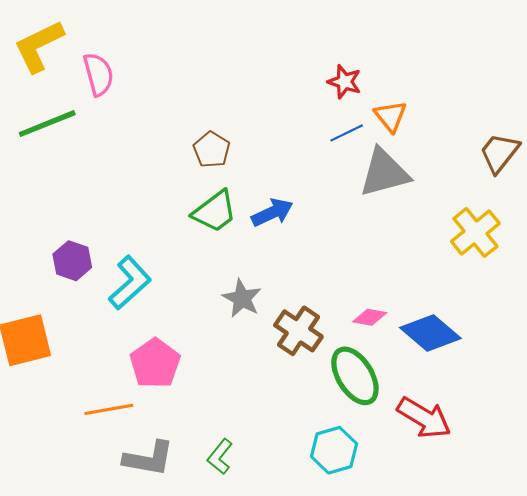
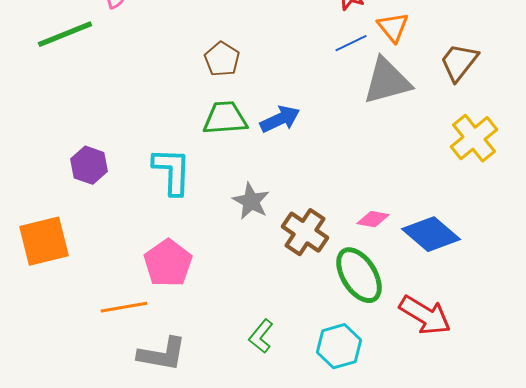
brown trapezoid: (499, 153) -> (459, 62), moved
green trapezoid: (215, 211) -> (225, 118), turned -147
cyan L-shape: (130, 283) -> (172, 171), moved, turned -46
green L-shape: (220, 456) -> (261, 336), moved

